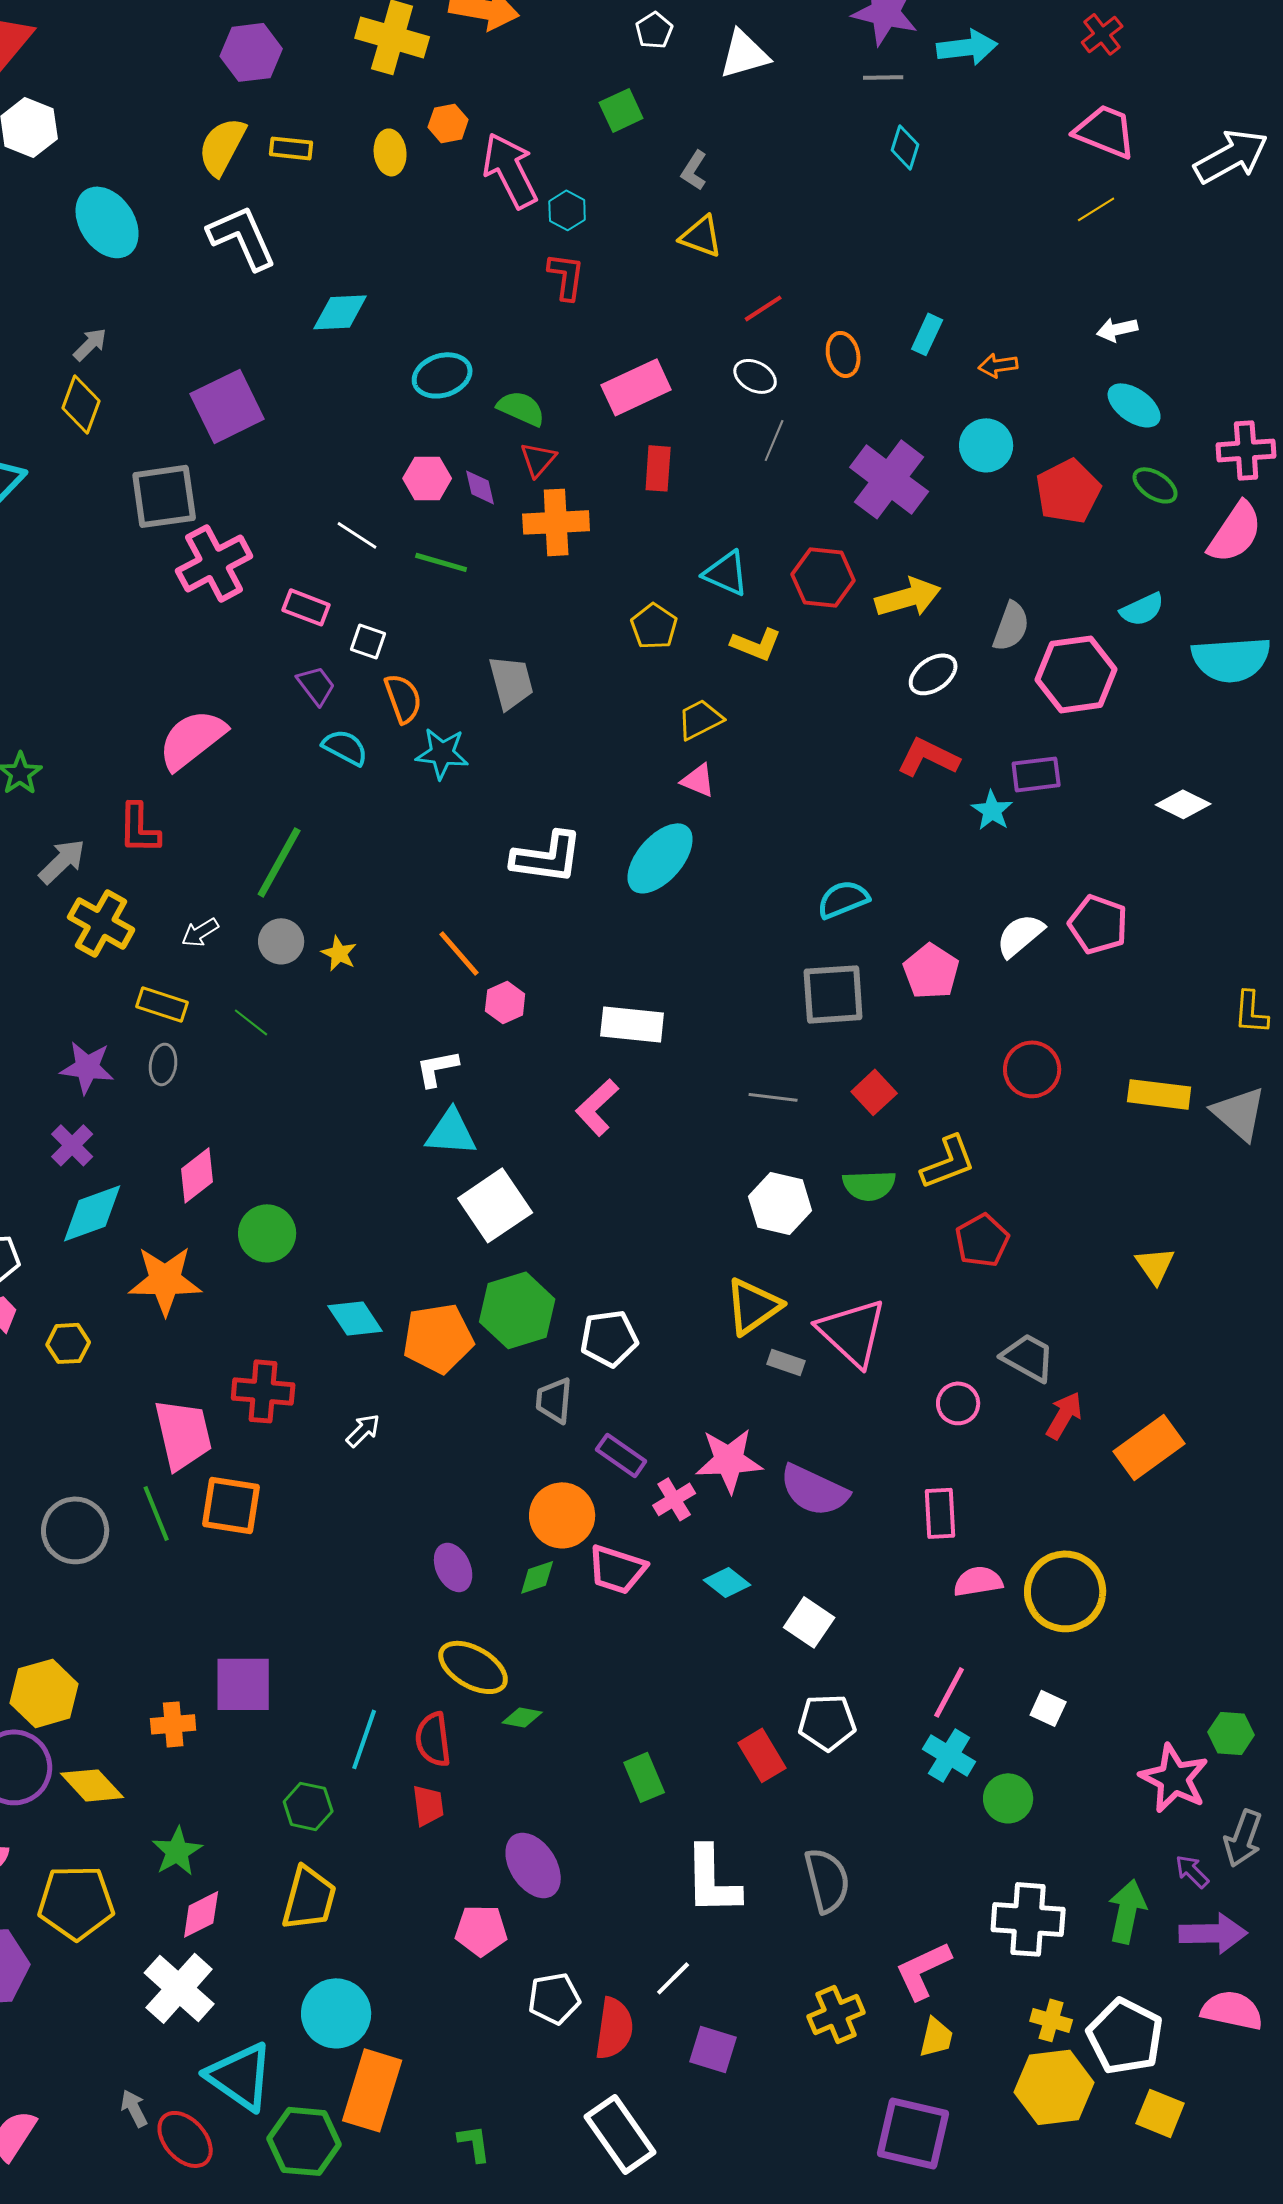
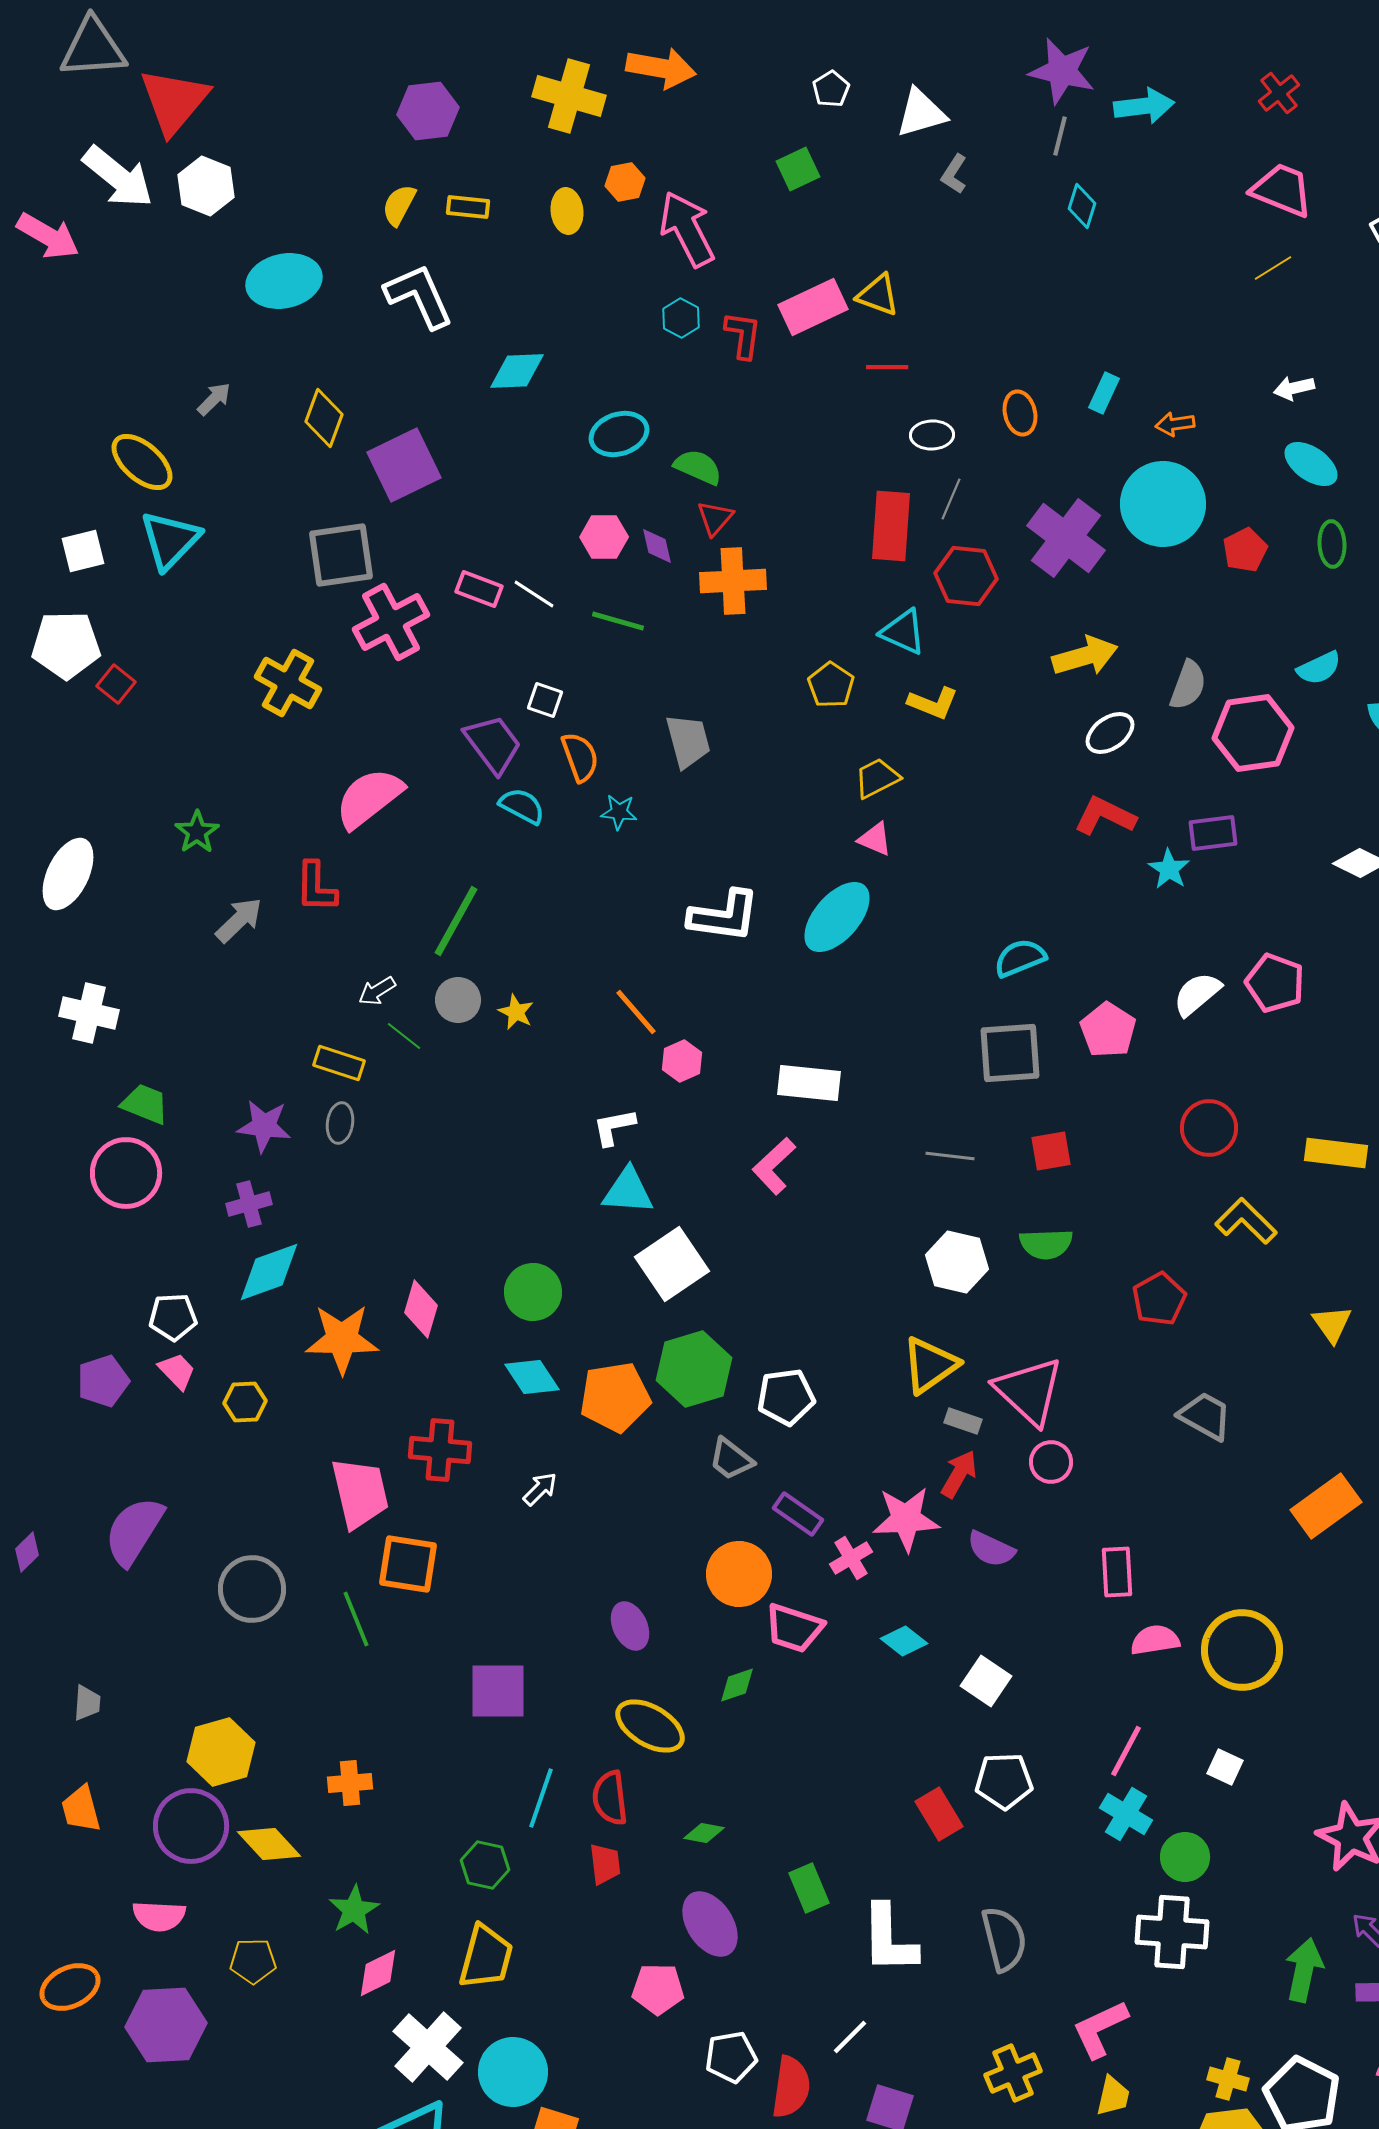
gray line: (883, 77) -> (1060, 136), turned -75
yellow semicircle: (222, 146) -> (399, 205), size x0.7
gray L-shape: (694, 170) -> (954, 174), moved
cyan hexagon: (567, 210) -> (681, 318), moved
cyan ellipse: (107, 222) -> (284, 281), turned -68
red line: (763, 308) -> (887, 367), moved, turned 33
gray arrow: (90, 344) -> (214, 399), moved
white ellipse: (755, 376) -> (932, 435), turned -30
pink rectangle: (636, 387) -> (813, 307), moved
yellow diamond: (81, 404) -> (324, 418), moved
cyan circle: (986, 445) -> (1163, 504), size x1.6
red rectangle: (658, 468) -> (891, 526), moved, size x1.5
green ellipse: (1155, 485) -> (1332, 544), turned 54
red pentagon: (1068, 491) -> (1245, 550), size x0.7
red hexagon: (823, 577) -> (966, 576), moved
pink rectangle: (306, 607) -> (479, 589), moved
purple trapezoid: (316, 685) -> (493, 744), size x1.5
cyan star: (442, 753) -> (619, 812), size x0.7
yellow cross: (101, 923) -> (288, 683), moved
green line: (251, 1022) -> (404, 1036), moved
red square: (874, 1092) -> (1051, 1151), turned 33
purple cross: (72, 1145) -> (249, 1204), turned 30
yellow L-shape: (948, 1162) -> (1246, 1221), moved, turned -114
pink diamond: (197, 1175) -> (421, 1309), moved, turned -36
green circle: (267, 1233) -> (533, 1292), moved
gray trapezoid: (554, 1400) -> (731, 1459), turned -57
pink circle: (958, 1403) -> (1051, 1462), moved
red arrow: (1064, 1415) -> (959, 1474), moved
purple semicircle: (814, 1490) -> (991, 1549), size x0.7
green line: (156, 1513) -> (356, 1619), moved
green diamond: (537, 1577) -> (737, 1685), moved
purple square: (243, 1684) -> (498, 1691), moved
green diamond: (522, 1717) -> (704, 1833), moved
green rectangle: (644, 1777) -> (809, 1888), moved
yellow pentagon: (76, 1902) -> (253, 1961), size x0.6
white cross: (1028, 1919) -> (1172, 1932), moved
white cross: (179, 1988) -> (428, 2047), moved

